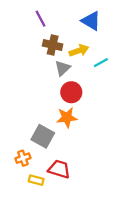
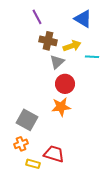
cyan line: (101, 63) -> (92, 57), turned 32
gray square: (43, 136) -> (27, 120), moved

